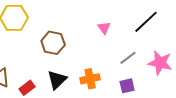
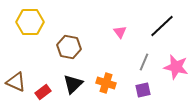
gray line: (128, 58) -> (144, 62), turned -30
orange cross: (90, 79) -> (106, 83), turned 30

